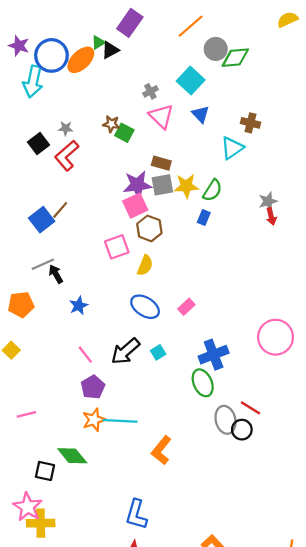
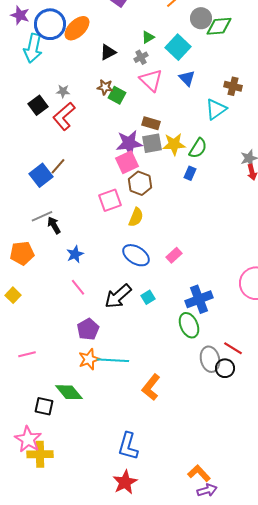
green triangle: (98, 42) -> (148, 37), moved
black triangle: (110, 50) -> (108, 52), moved
pink line: (85, 355) -> (78, 287), moved

